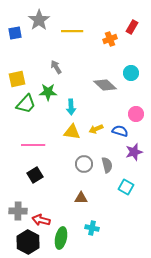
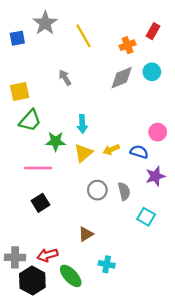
yellow line: (72, 31) -> (83, 36), turned 60
cyan circle: (131, 73) -> (152, 72), moved
gray diamond: (105, 85) -> (122, 78), moved, turned -65
green star: (48, 92) -> (56, 141), moved
yellow triangle: (72, 132) -> (83, 153), turned -48
brown triangle: (81, 198) -> (86, 234), moved, turned -32
gray cross: (18, 211) -> (15, 257), moved
red arrow: (41, 220) -> (47, 255), turned -30
green ellipse: (61, 238) -> (71, 276), turned -55

